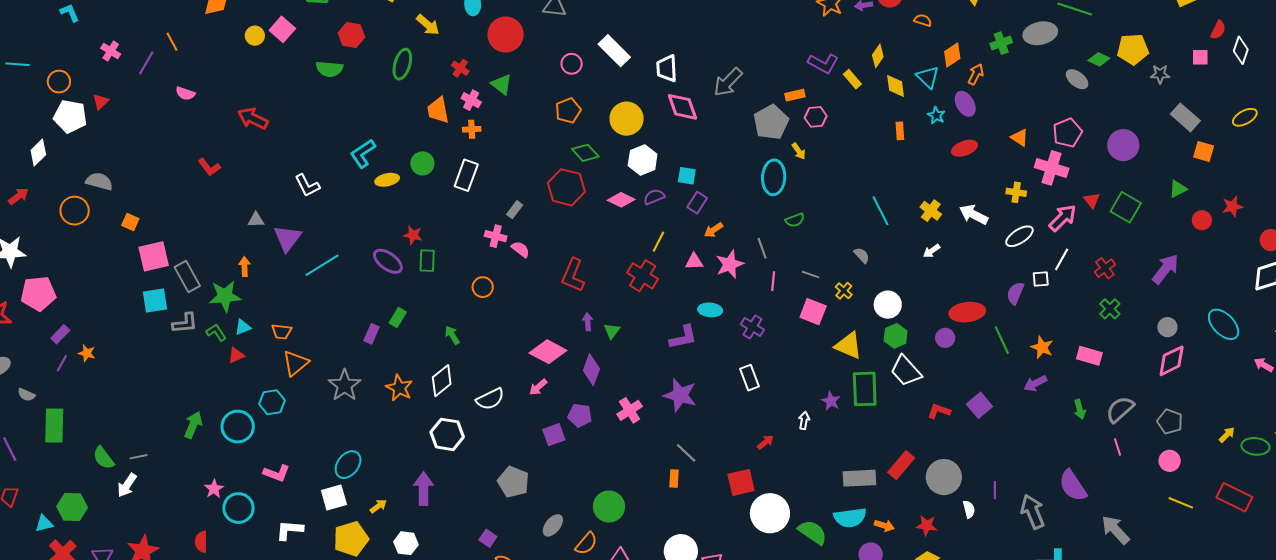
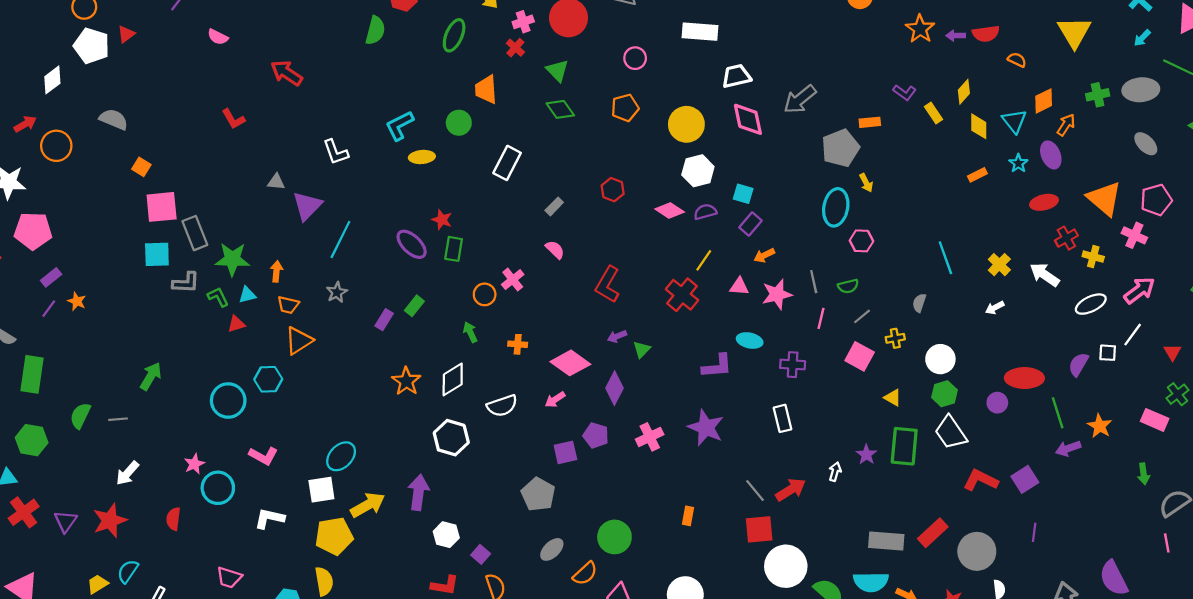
white rectangle: (614, 51) -> (700, 32), moved, turned -48
purple L-shape: (823, 64) -> (905, 92), size x0.7
white trapezoid: (667, 68) -> (736, 76), turned 72
green semicircle: (329, 69) -> (375, 30), turned -88
gray ellipse: (1077, 79) -> (1146, 144), moved
pink cross: (471, 100) -> (523, 22), moved, turned 36
pink hexagon: (816, 117) -> (861, 241), moved
orange cross: (472, 129) -> (518, 344), moved
orange rectangle: (900, 131) -> (977, 175), turned 60
orange triangle: (1020, 138) -> (1104, 198), size x1.8
green diamond: (585, 153) -> (560, 109), moved
green circle: (422, 163) -> (459, 123), moved
pink cross: (1052, 168) -> (1134, 235), size x0.7
red hexagon: (566, 187) -> (613, 190), size x0.6
red triangle: (1092, 200) -> (1172, 352), moved
orange circle: (75, 211) -> (56, 146), moved
green semicircle: (795, 220) -> (848, 286), moved
pink cross: (496, 236) -> (513, 280), moved, turned 30
gray semicircle: (862, 255) -> (919, 303), turned -126
cyan line: (322, 265) -> (340, 239), turned -39
orange arrow: (245, 267) -> (277, 271), moved
red cross: (1105, 268) -> (1066, 238), moved
gray line: (811, 275) -> (862, 316), turned -66
orange circle: (483, 287) -> (485, 294), moved
yellow cross: (844, 291) -> (895, 338), turned 30
purple arrow: (588, 322) -> (617, 336), turned -114
purple cross: (752, 327) -> (793, 365), turned -35
yellow triangle: (848, 346) -> (893, 398), size x0.6
pink rectangle: (1089, 356) -> (1155, 420), moved
purple arrow: (1035, 383) -> (1068, 448), moved
gray star: (345, 385) -> (337, 292), moved, size x0.6
green arrow: (1080, 409) -> (1144, 474), moved
red L-shape: (939, 411) -> (981, 480), size x1.4
green arrow: (193, 425) -> (151, 376), moved
red arrow: (765, 442) -> (791, 490), size x1.6
gray line: (686, 453) -> (755, 490), moved
green semicircle: (103, 458) -> (80, 416), turned 55
gray pentagon: (513, 482) -> (538, 494), moved
white arrow: (127, 485) -> (127, 473), moved
purple line: (995, 490) -> (1034, 532), moved
yellow arrow: (378, 506) -> (368, 505), size x1.8
green hexagon: (72, 507) -> (32, 440), moved
white hexagon: (406, 543) -> (446, 535), moved

